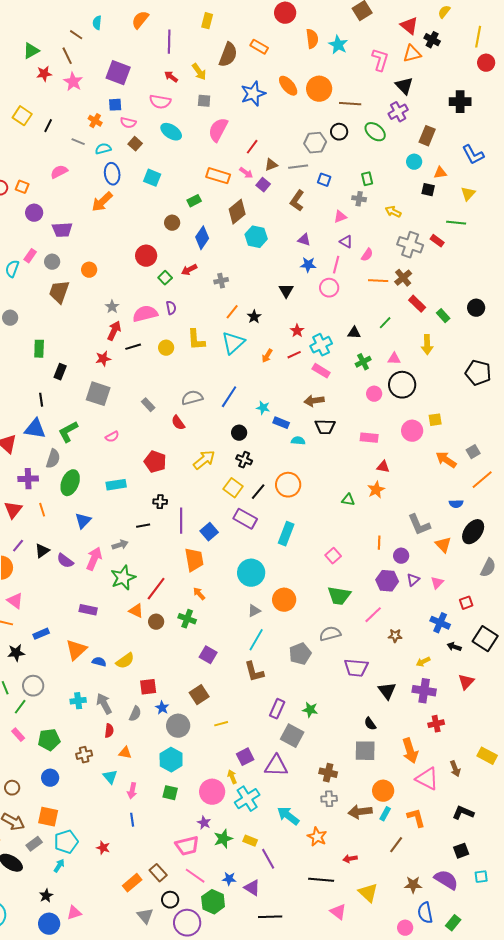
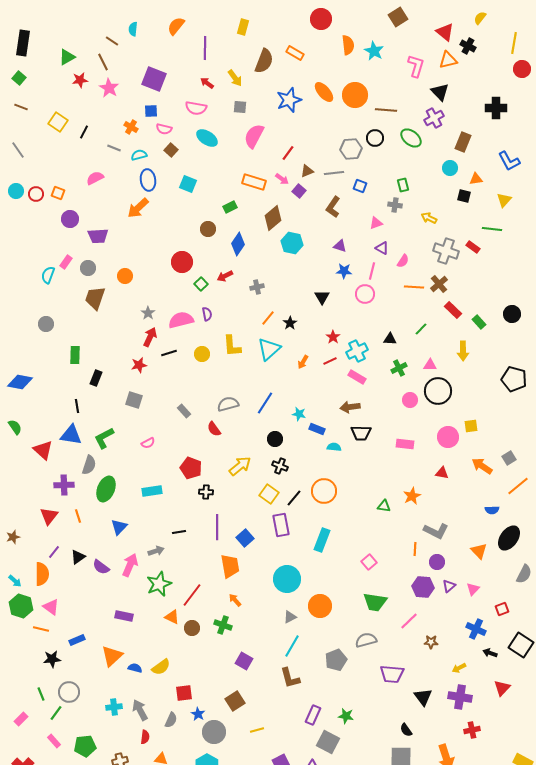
gray square: (98, 394) -> (134, 400), size x0.7
red triangle: (383, 467) -> (442, 473), moved
black cross: (160, 502) -> (206, 492), moved
purple rectangle: (245, 519) -> (281, 525), turned 50
gray L-shape: (419, 525) -> (436, 531), moved, turned -40

